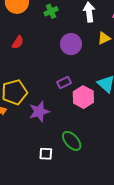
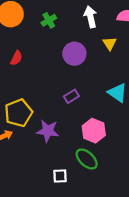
yellow triangle: (104, 38) -> (110, 43), turned -32
pink hexagon: (83, 97) -> (94, 131), moved
purple star: (39, 112) -> (48, 131), turned 30

